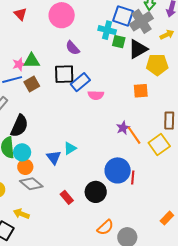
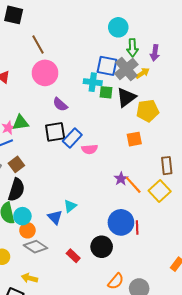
yellow arrow: (167, 35) -> (143, 73), moved
brown square: (32, 84) -> (16, 164), moved

